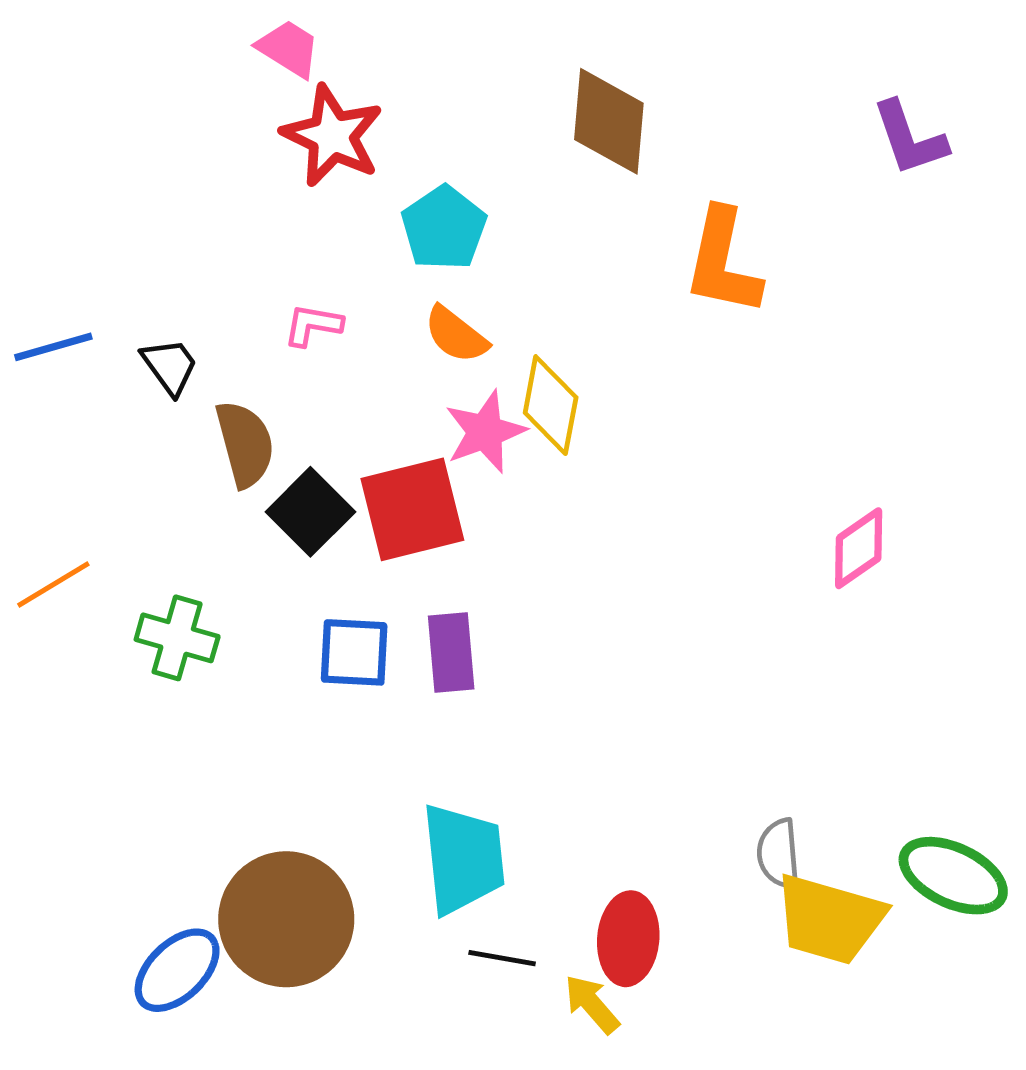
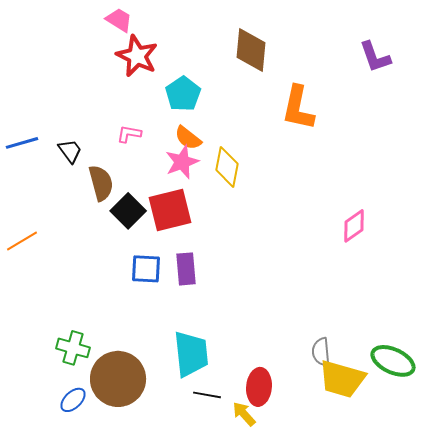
pink star: (485, 432) -> (182, 162), moved
green cross: (177, 638) -> (73, 348), moved
blue ellipse: (177, 970) -> (73, 400), size x0.7

